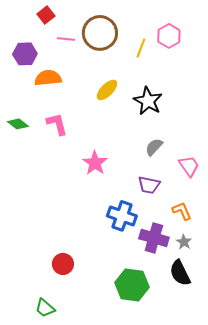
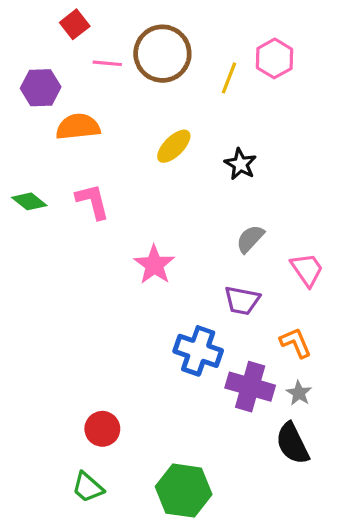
black star: (148, 101) -> (240, 164), size x0.7
green hexagon: (132, 285) -> (184, 491), moved
green trapezoid: (45, 308) -> (88, 487), moved

